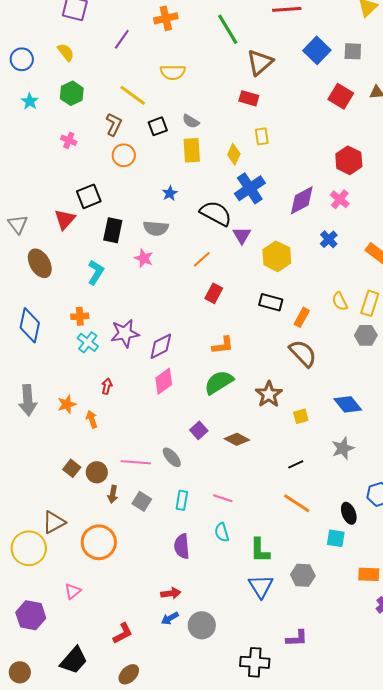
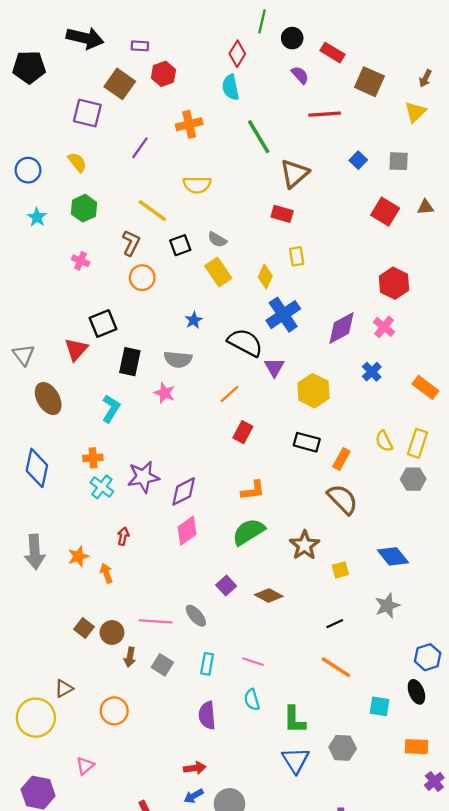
blue square: (317, 50) -> (358, 160), size x0.6
yellow rectangle: (192, 150) -> (218, 272), turned -30
black ellipse: (349, 513) -> (416, 692), moved
brown triangle: (54, 522) -> (64, 688), size x0.7
orange circle: (99, 542) -> (114, 711), size x0.7

